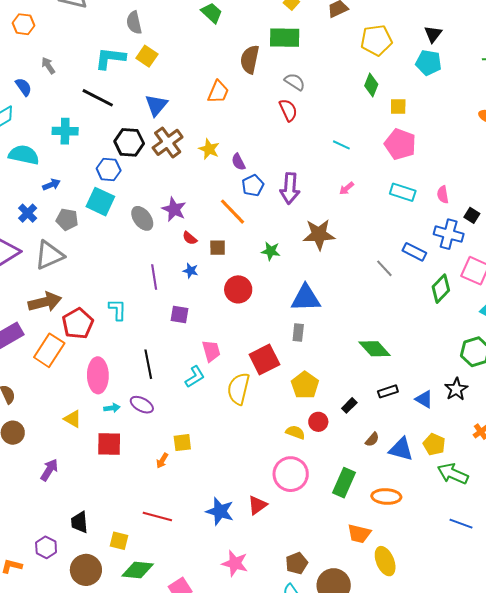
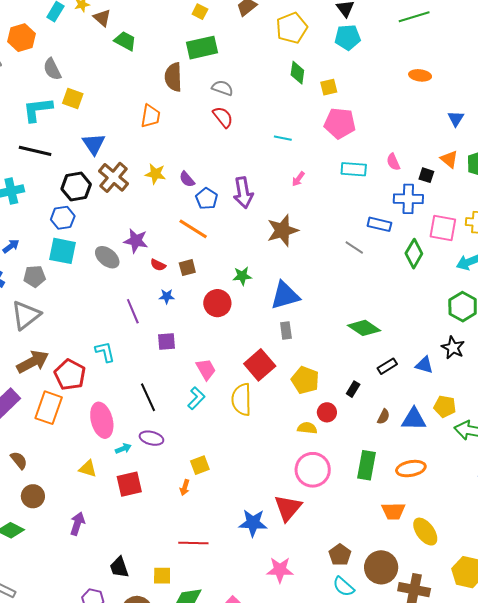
green star: (271, 251) -> (242, 276), moved
red triangle: (257, 505) -> (288, 508), size x1.4

